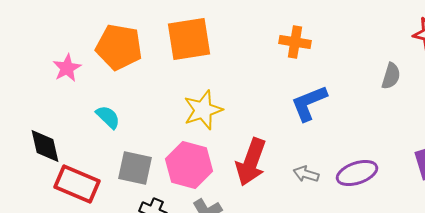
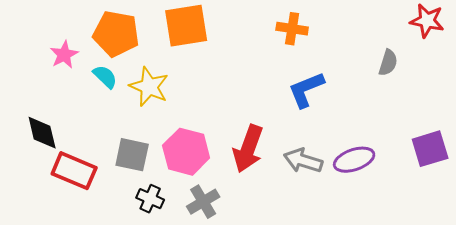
yellow star: (203, 110) -> (149, 87), moved, turned -30
cyan semicircle: (108, 117) -> (105, 77), moved
gray arrow: (306, 174) -> (303, 161), size x1.5

